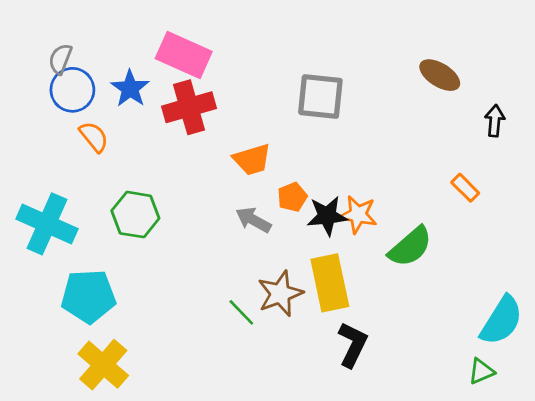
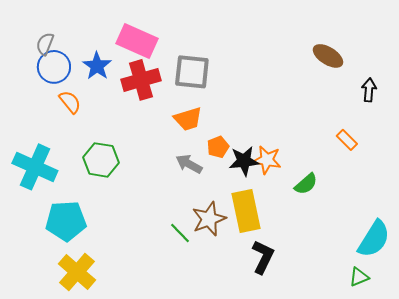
gray square: (320, 97) -> (192, 72), moved
green semicircle: (410, 247) -> (306, 184), size x0.7

